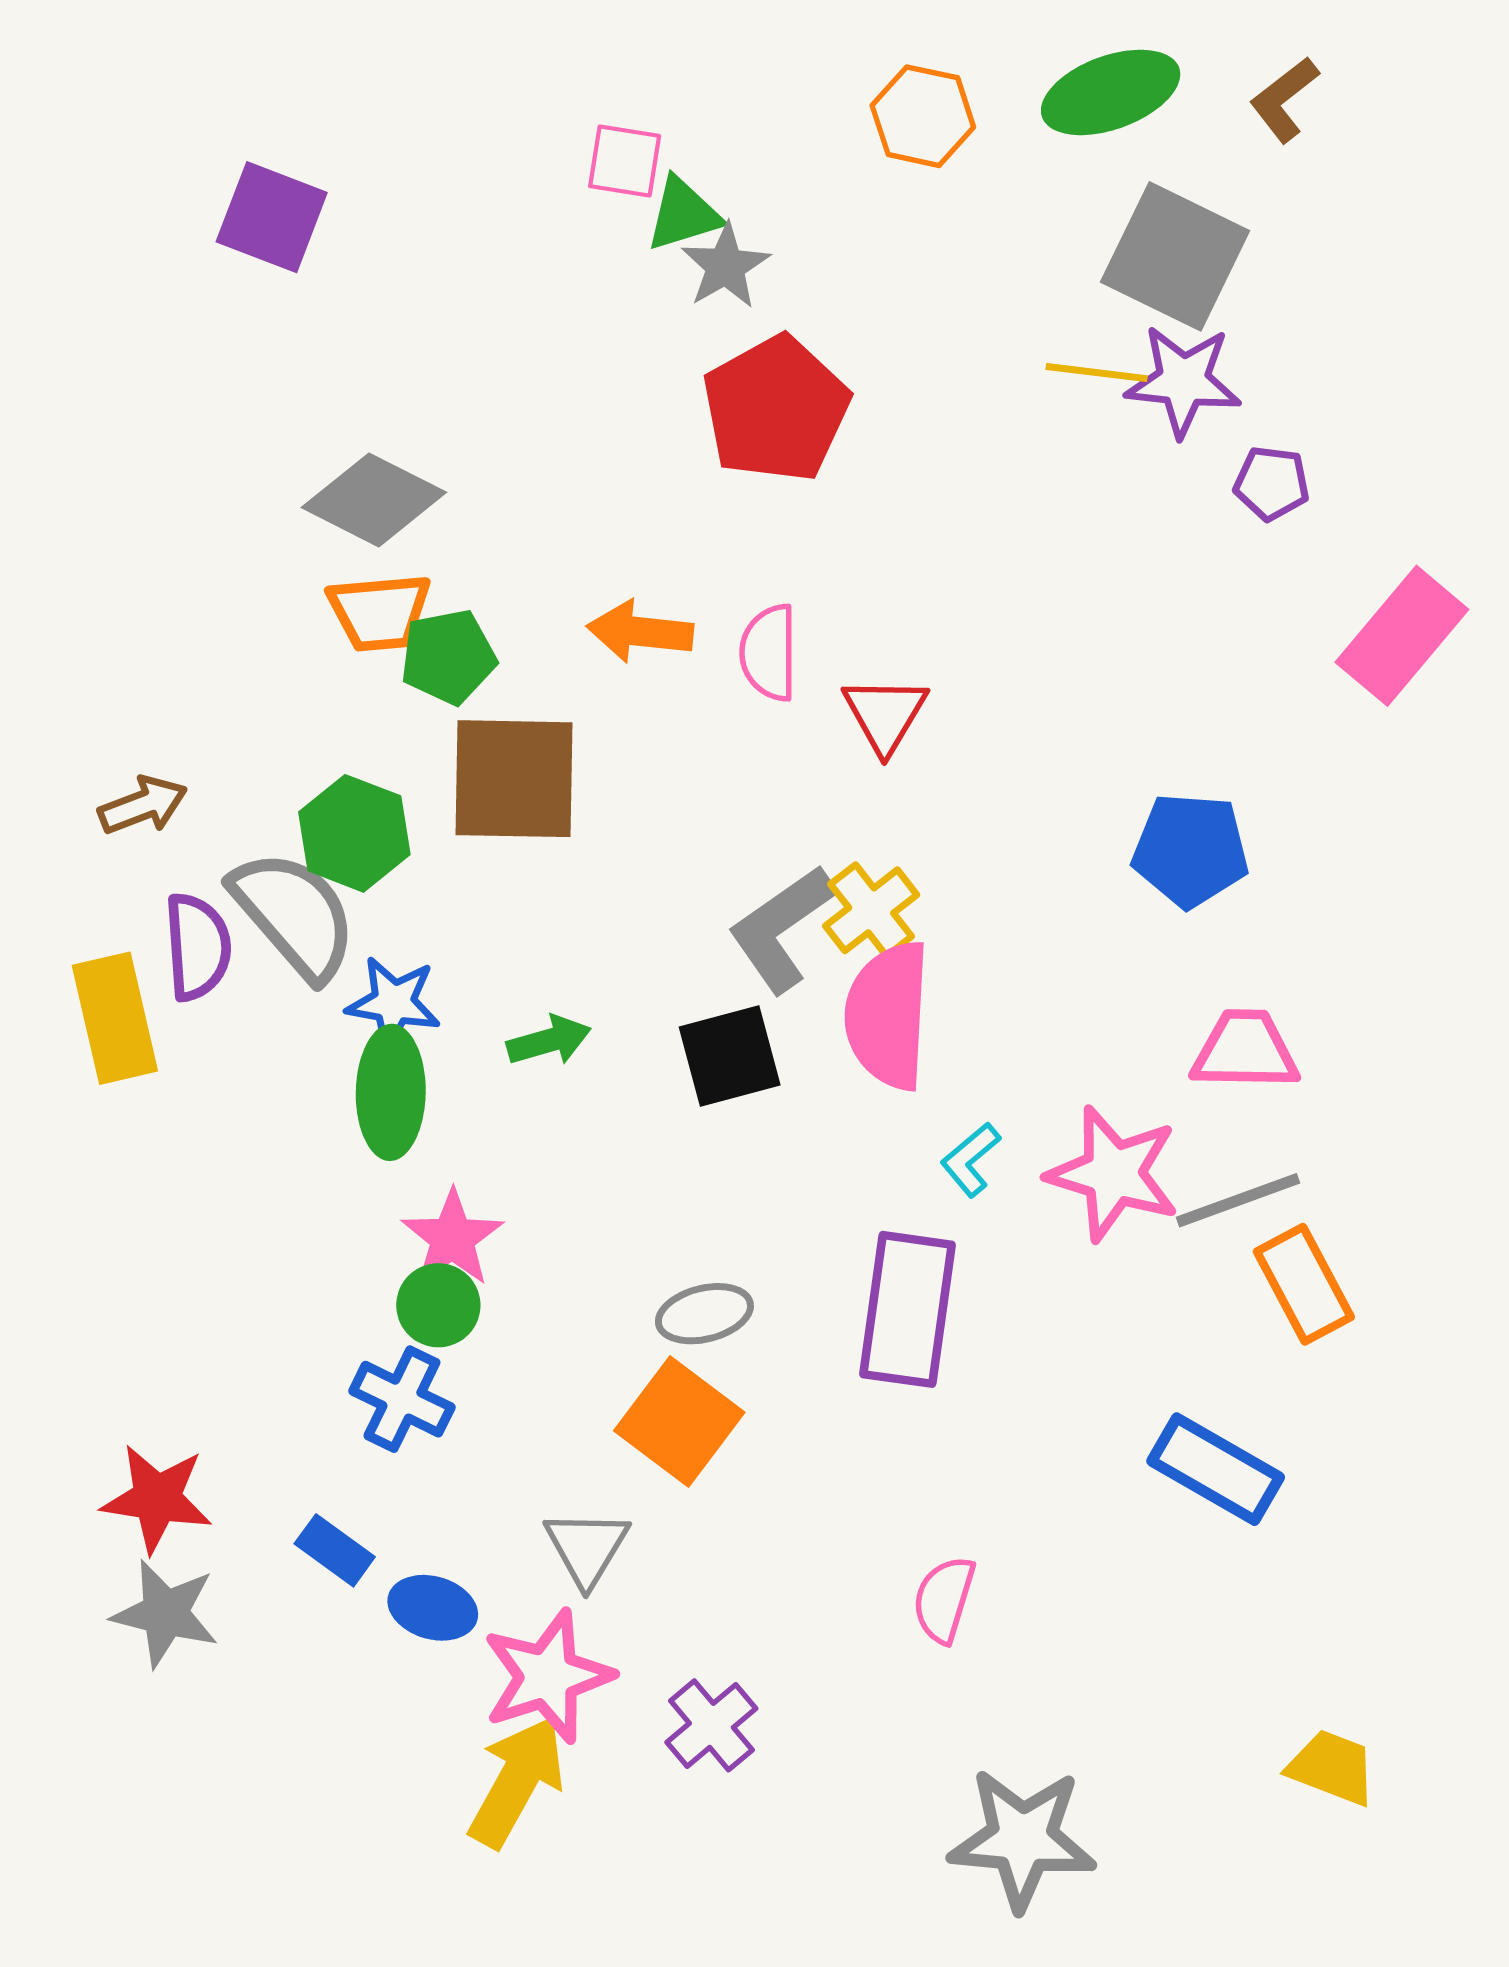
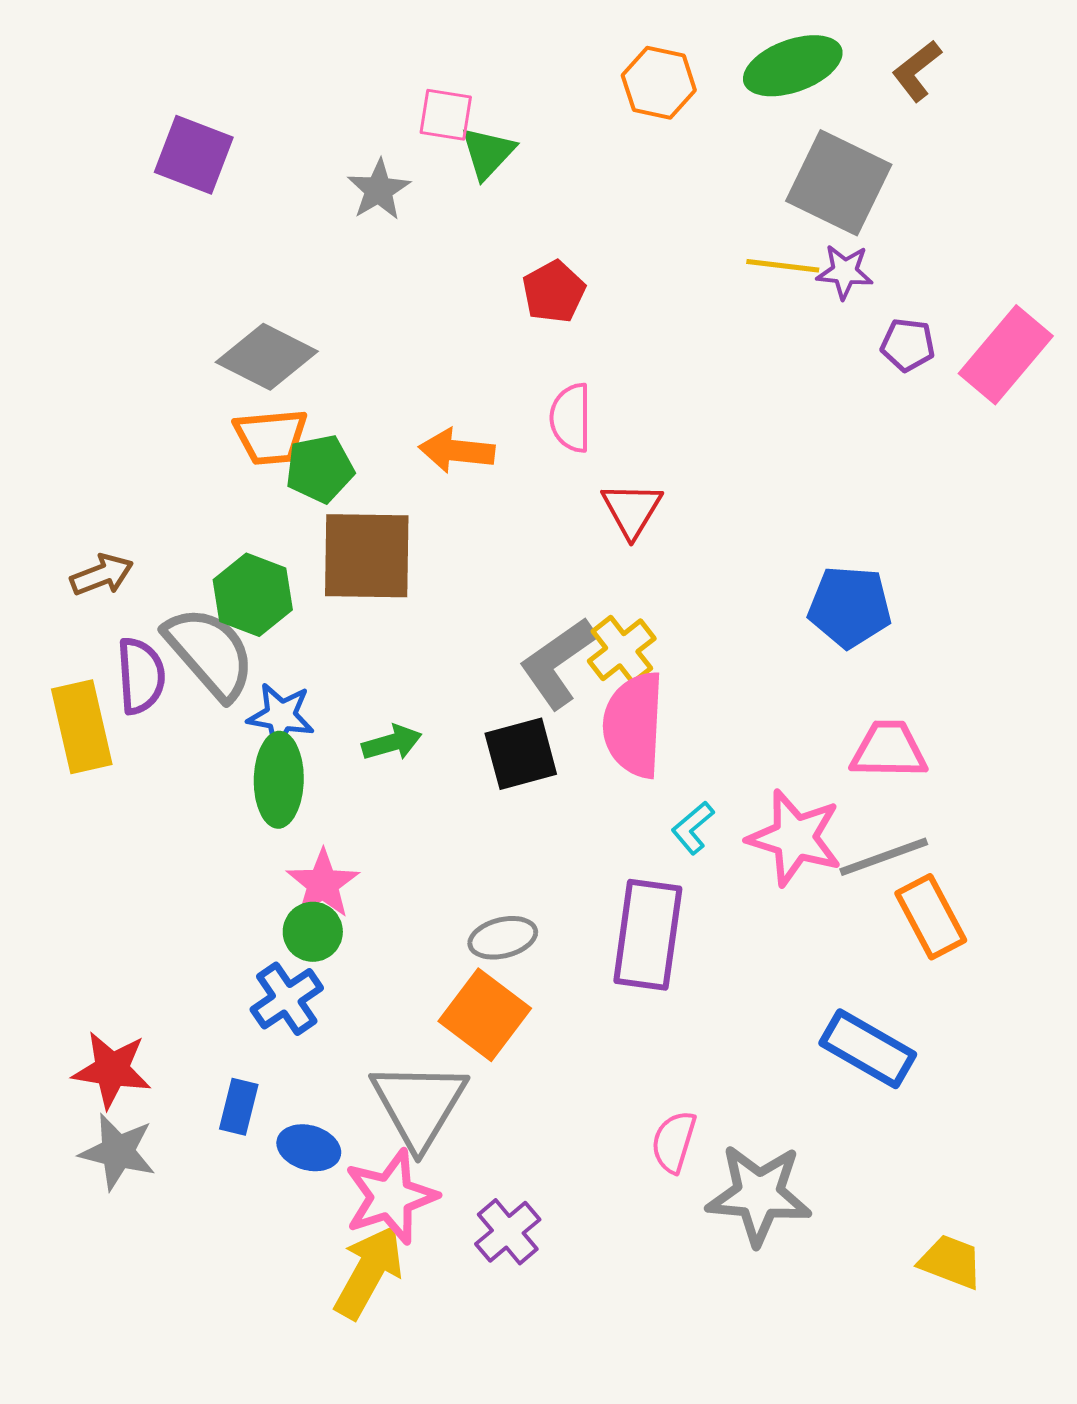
green triangle: (683, 214) -> (488, 153), turned -30
gray star: (725, 266) -> (379, 190), moved
purple star: (1183, 381) -> (845, 272), size x0.7
red pentagon: (776, 409) -> (554, 292), size x0.6
pink rectangle: (1402, 636) -> (1006, 355), moved
pink semicircle: (769, 653) -> (571, 418), moved
blue cross: (402, 1399) -> (287, 999), turned 30
gray triangle: (587, 1548) -> (419, 1105), size x1.6
blue rectangle: (335, 1550) -> (239, 1107), turned 68
gray star: (1022, 1839) -> (759, 1195), moved

